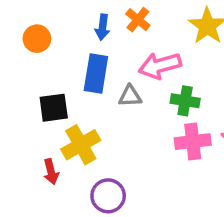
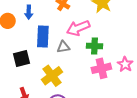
blue arrow: (102, 27) -> (29, 12), moved
yellow cross: (81, 145) -> (52, 76), moved

